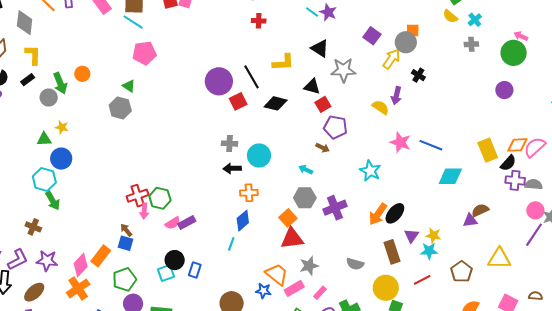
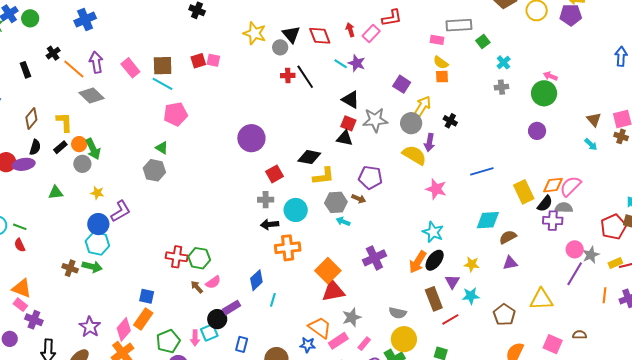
yellow semicircle: (450, 16) -> (441, 63), moved
gray diamond: (25, 23) -> (91, 95), moved, turned -50
gray circle: (406, 42) -> (411, 123), moved
yellow L-shape: (283, 62) -> (324, 176), moved
orange circle: (82, 74) -> (79, 144), moved
black line: (252, 77) -> (305, 77), moved
red square: (238, 101) -> (275, 174), moved
red square: (323, 104) -> (348, 123), moved, turned -35
yellow semicircle: (381, 107) -> (414, 155), size x1.4
green triangle: (44, 139) -> (56, 193), moved
blue line: (431, 145) -> (482, 171), moved, turned -35
cyan star: (370, 171) -> (433, 232), moved
cyan hexagon: (44, 179) -> (97, 243), moved
gray semicircle: (534, 184) -> (564, 208), moved
orange cross: (249, 193) -> (288, 248), size x1.4
red cross: (138, 196) -> (177, 257), turned 30
gray hexagon: (305, 198) -> (336, 202), moved
green arrow: (53, 201) -> (92, 267), turned -42
brown semicircle: (480, 210) -> (508, 237), moved
pink arrow: (144, 211) -> (195, 338), moved
orange square: (288, 218) -> (328, 271), size x1.4
blue diamond: (243, 221) -> (256, 280), moved
purple rectangle: (187, 223) -> (232, 308), moved
brown cross: (33, 227) -> (70, 268), moved
brown arrow: (126, 230) -> (197, 287), moved
yellow star: (433, 235) -> (472, 264), moved
blue square: (126, 243) -> (147, 296), moved
purple L-shape: (18, 260) -> (121, 211), moved
purple star: (47, 261) -> (90, 327), turned 30
blue rectangle: (195, 270) -> (242, 344), moved
red line: (422, 280) -> (450, 319), moved
yellow circle: (386, 288) -> (404, 339), moved

